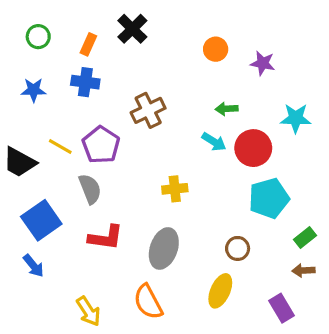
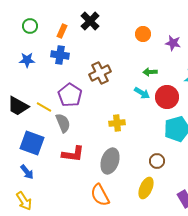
yellow line: (60, 146) -> (44, 107), moved
blue square: (41, 220) -> (32, 143), turned -35
yellow arrow: (88, 311) -> (24, 201), moved

